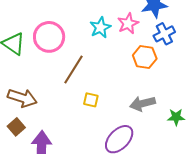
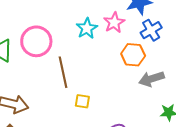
brown line: (74, 70) -> (63, 72), turned -40
gray arrow: (142, 103) -> (152, 79), moved

